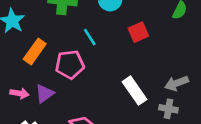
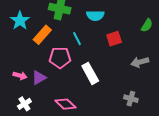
orange rectangle: (35, 52) -> (42, 35), moved
gray arrow: (177, 83) -> (140, 62), moved
white rectangle: (135, 91) -> (90, 73), moved

